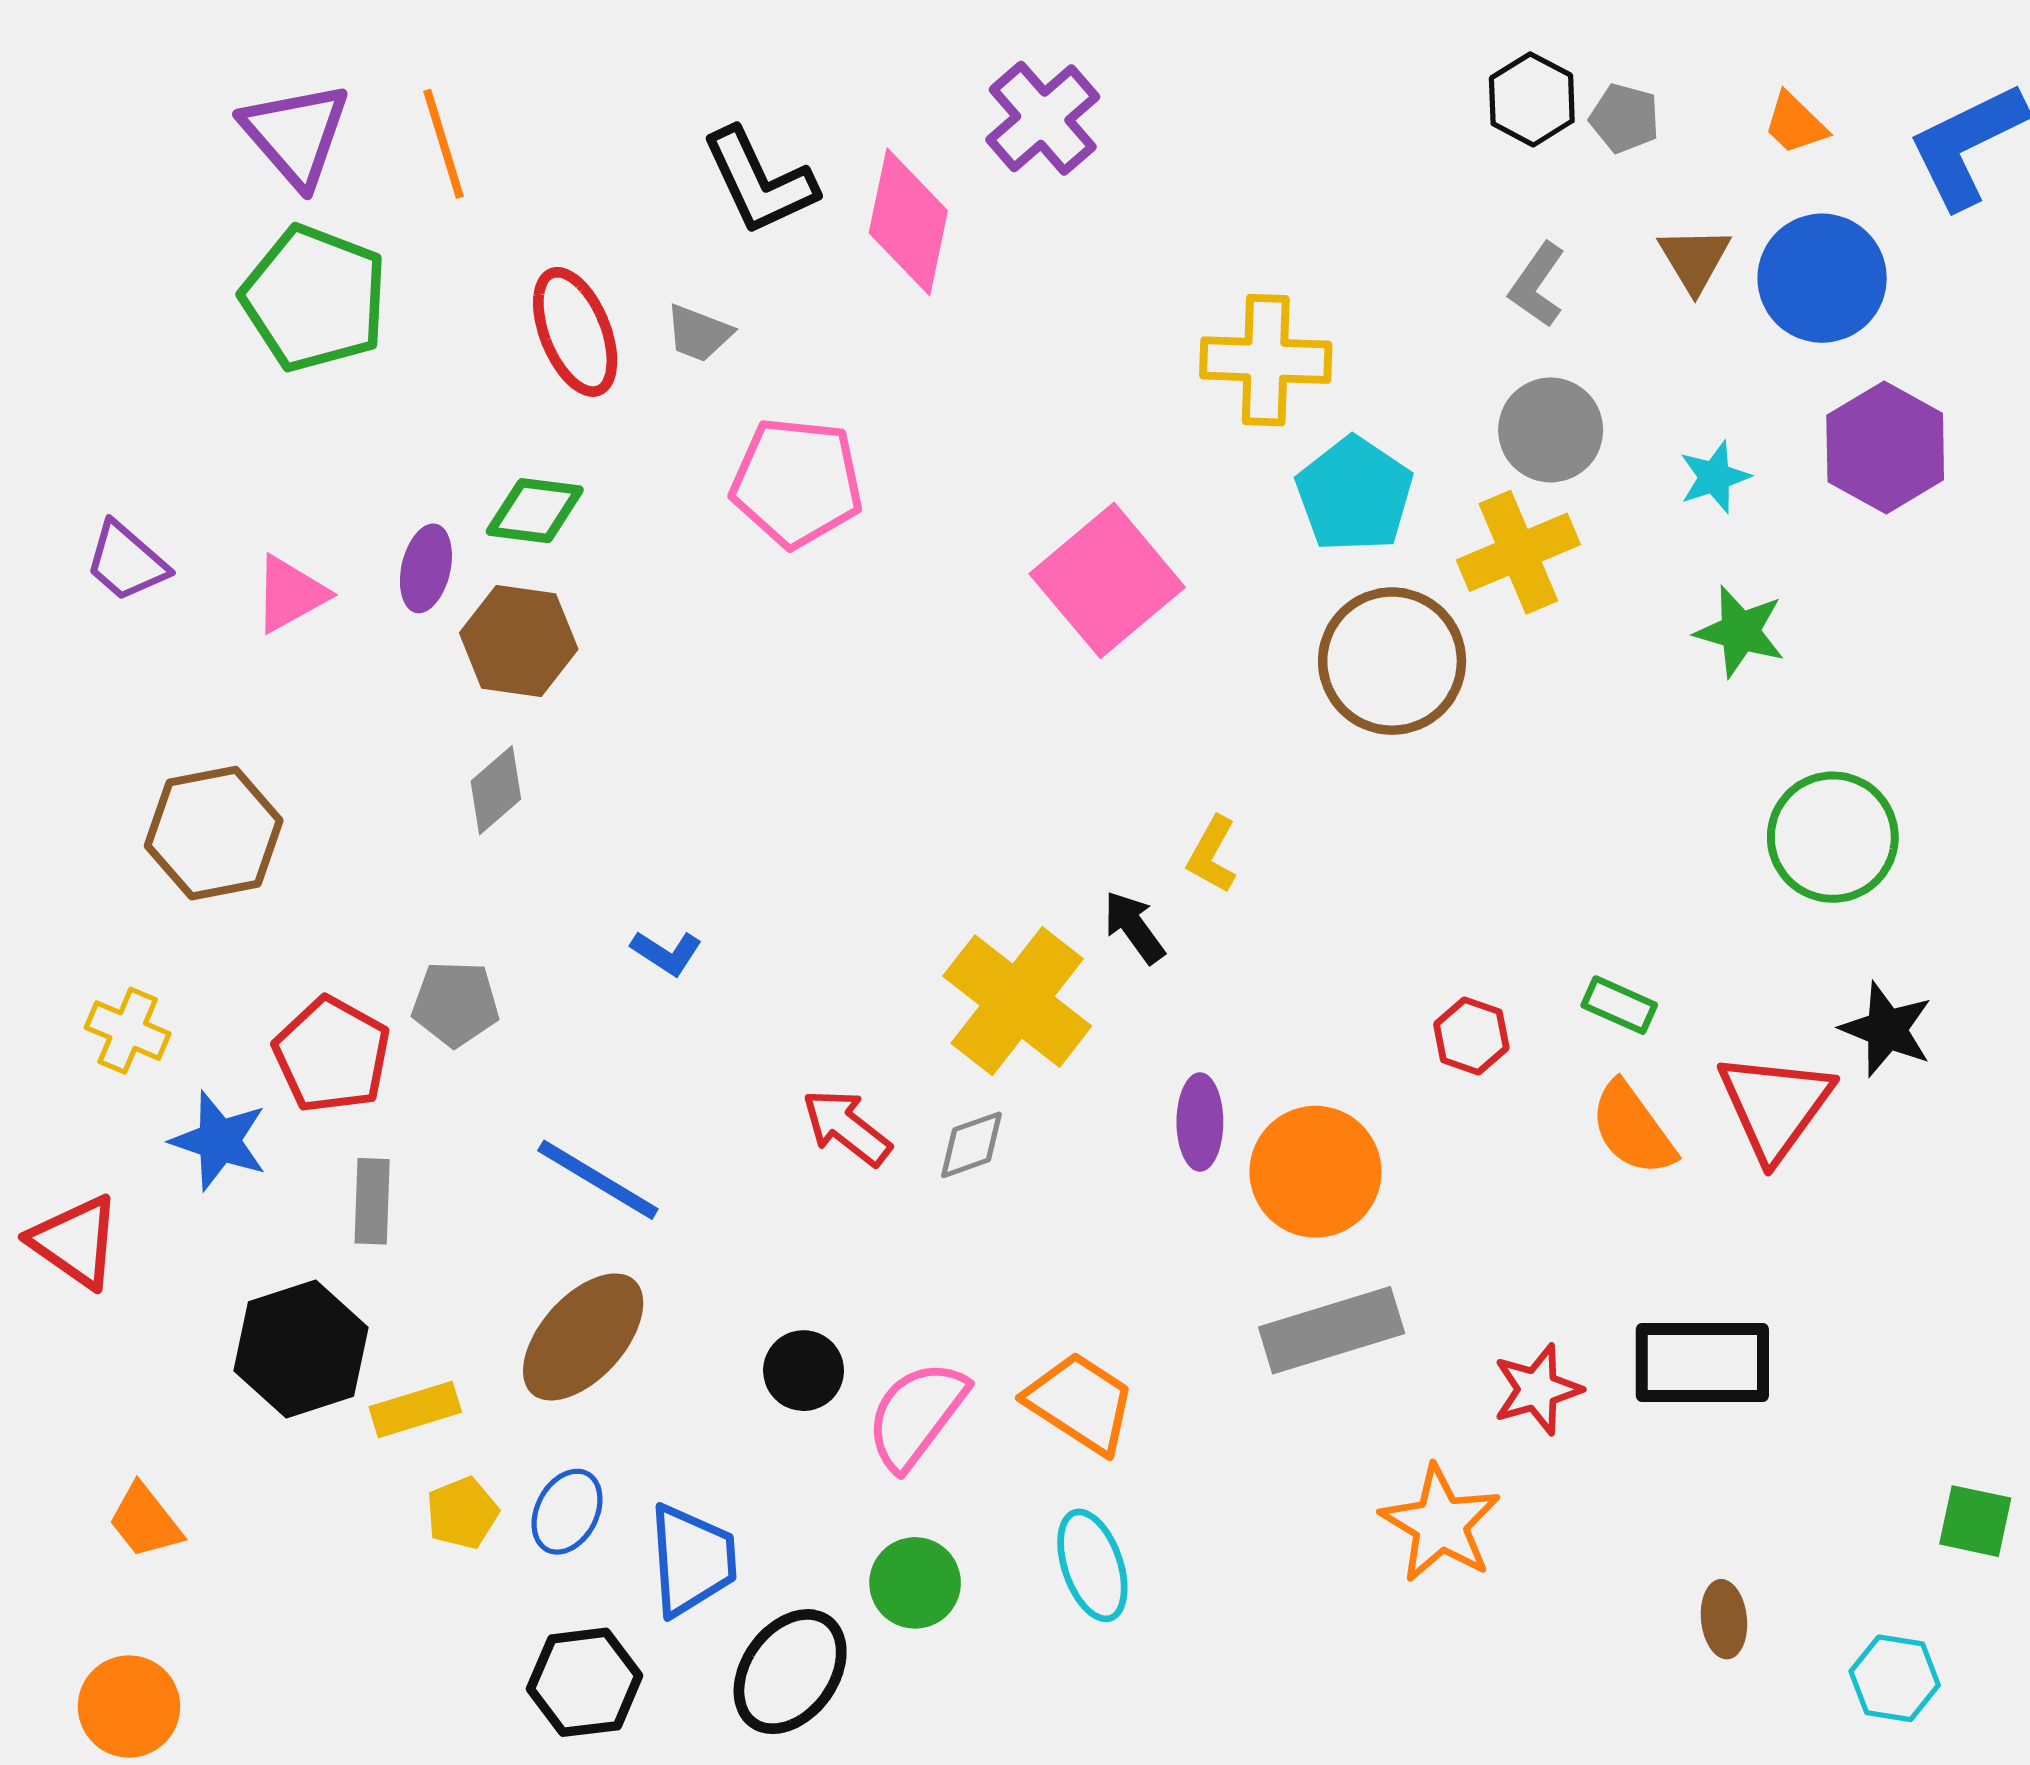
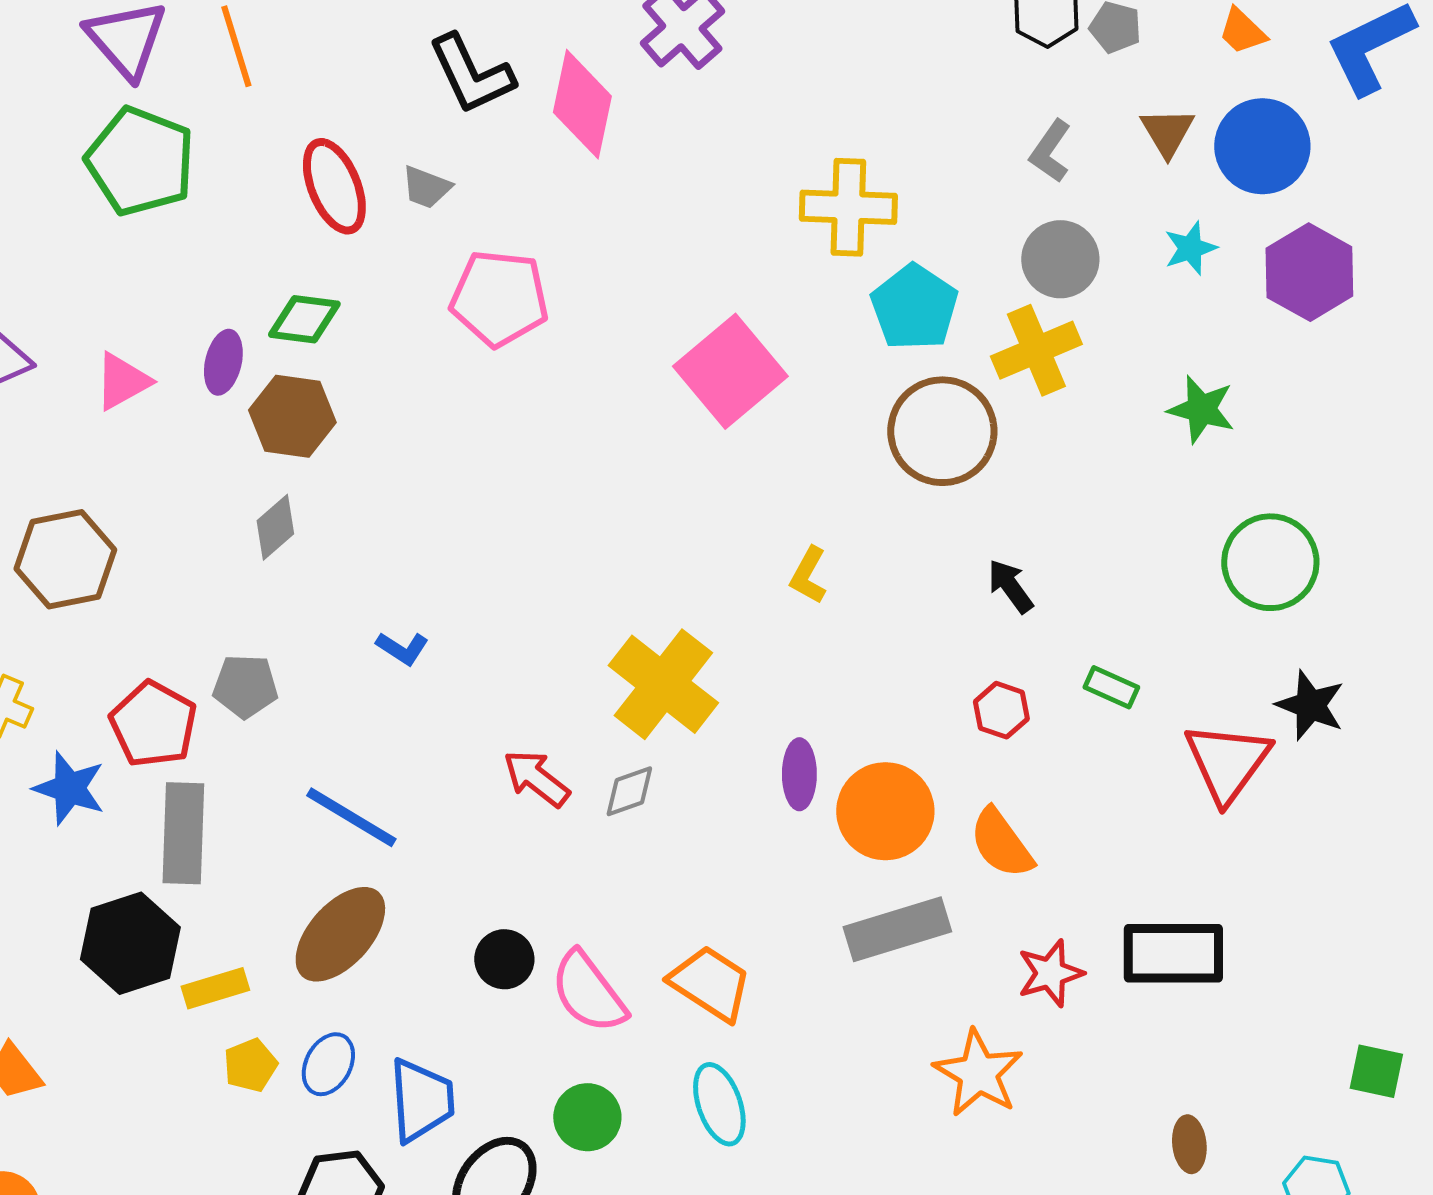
cyan star: (1715, 477) -> (1190, 248), moved
black arrow: (1134, 927) -> (1010, 586), moved
orange semicircle: (1633, 1129) -> (1001, 843), moved
gray rectangle: (372, 1201) -> (183, 833), size x1.6
pink semicircle: (916, 1415) -> (588, 992), turned -74

